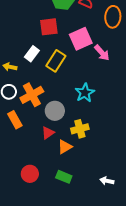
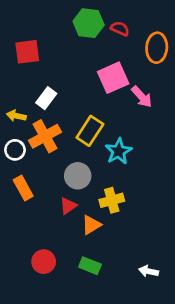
red square: (49, 27) -> (27, 52), moved
yellow rectangle: (56, 61) -> (90, 131), moved
orange cross: (32, 95) -> (45, 136), moved

